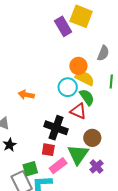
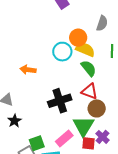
cyan circle: (68, 87) -> (62, 52), moved
red triangle: (78, 111) -> (90, 91), moved
black cross: (56, 128) -> (60, 101), turned -35
red square: (48, 150) -> (88, 143), moved

